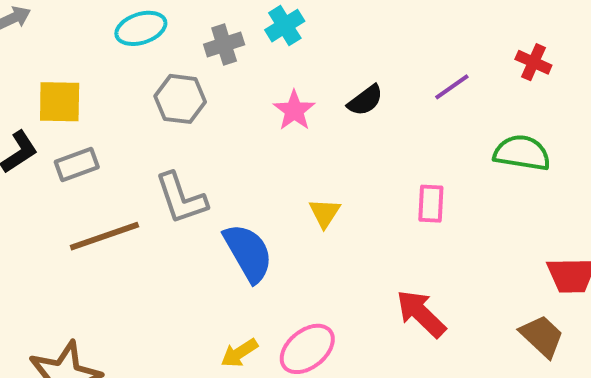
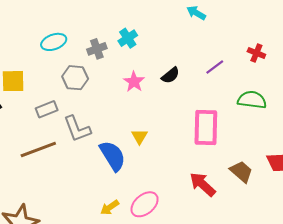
gray rectangle: (77, 165) -> (47, 109), moved
pink rectangle: (431, 204) -> (206, 128), size x1.8
yellow triangle: (325, 213) -> (139, 136), moved
brown trapezoid: (542, 336) -> (241, 172), moved

